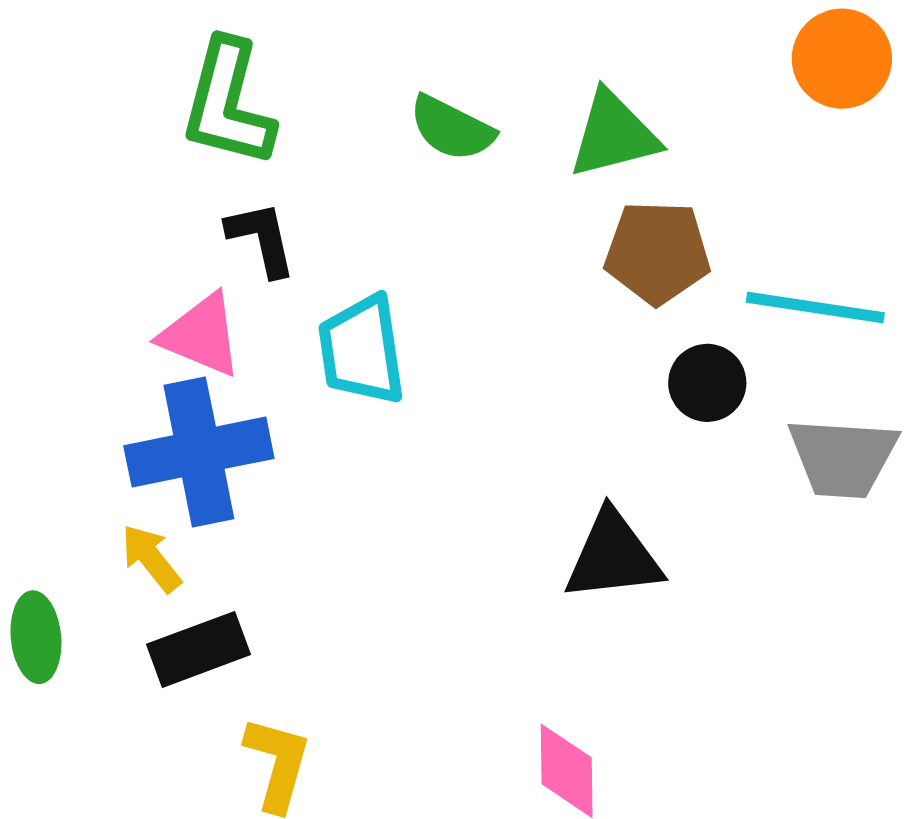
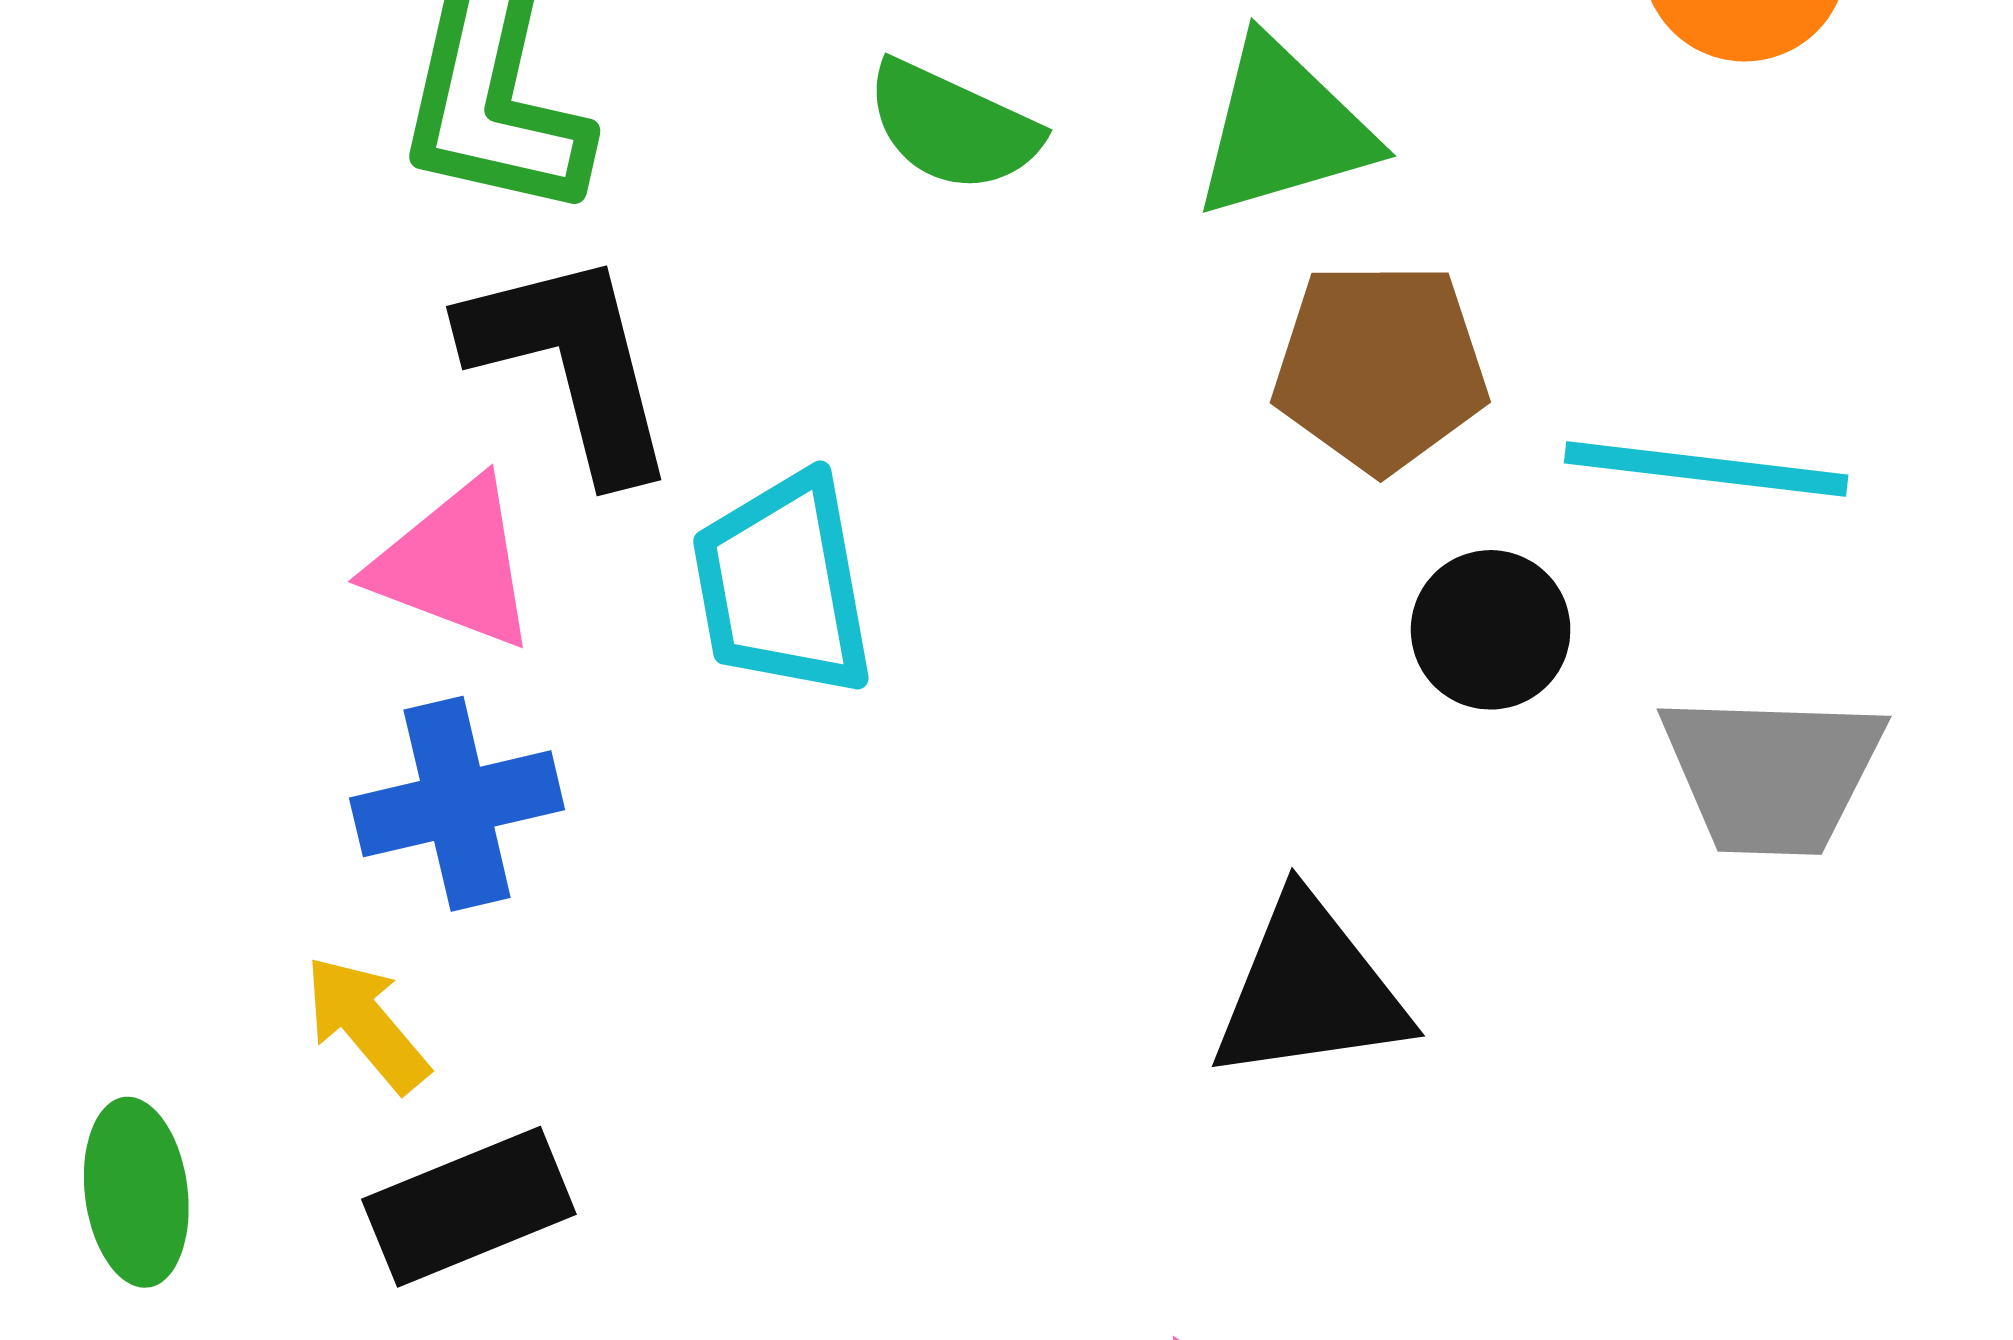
black L-shape: (261, 239) -> (571, 364), size x1.5
blue cross: (199, 452) -> (457, 804), size x0.7

